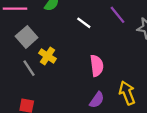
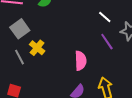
purple line: (118, 15) -> (107, 42), moved
white line: (84, 23) -> (105, 17), moved

